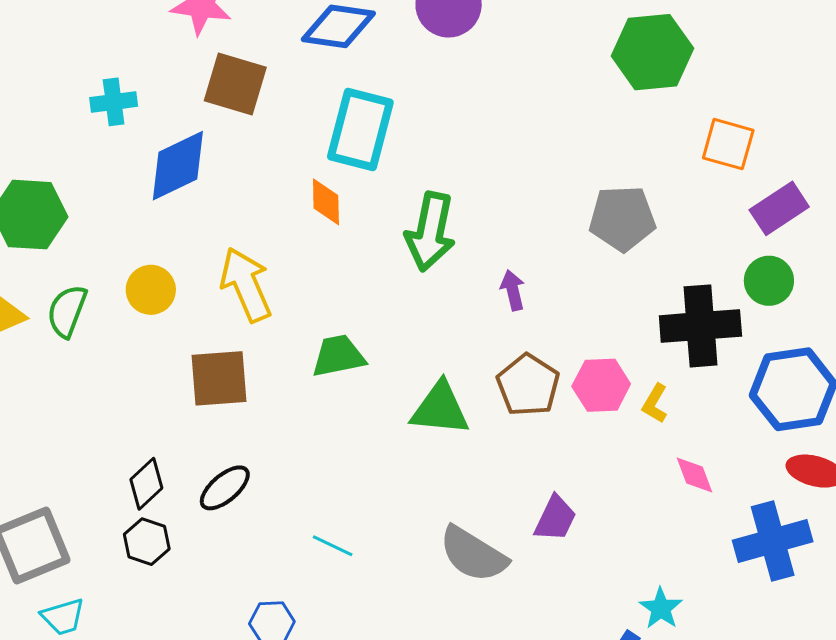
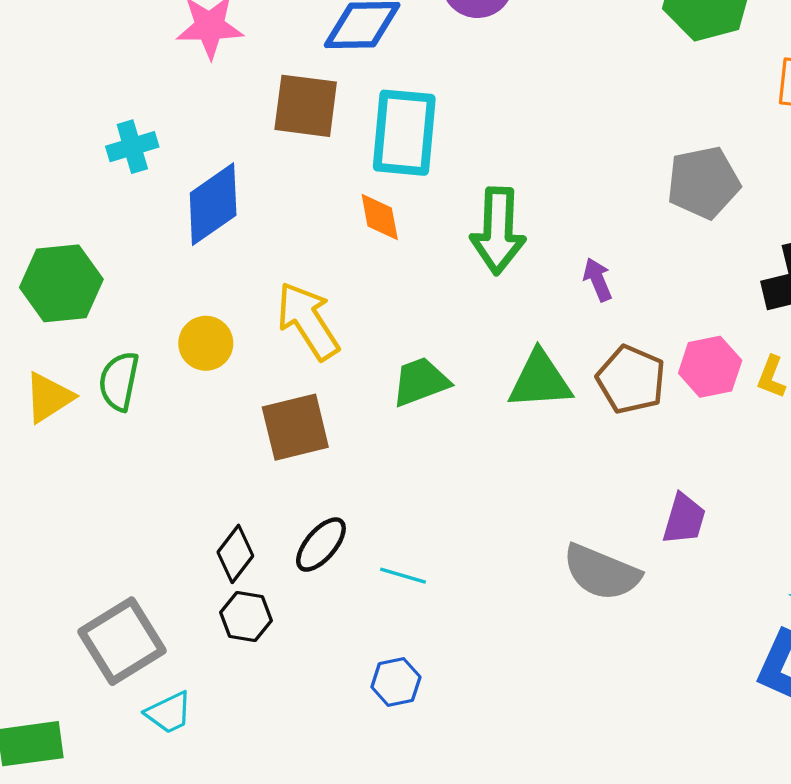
brown square: (235, 84) -> (306, 106), moved
green triangle: (440, 409) -> (540, 380), moved
cyan line: (333, 546) -> (403, 576), moved

